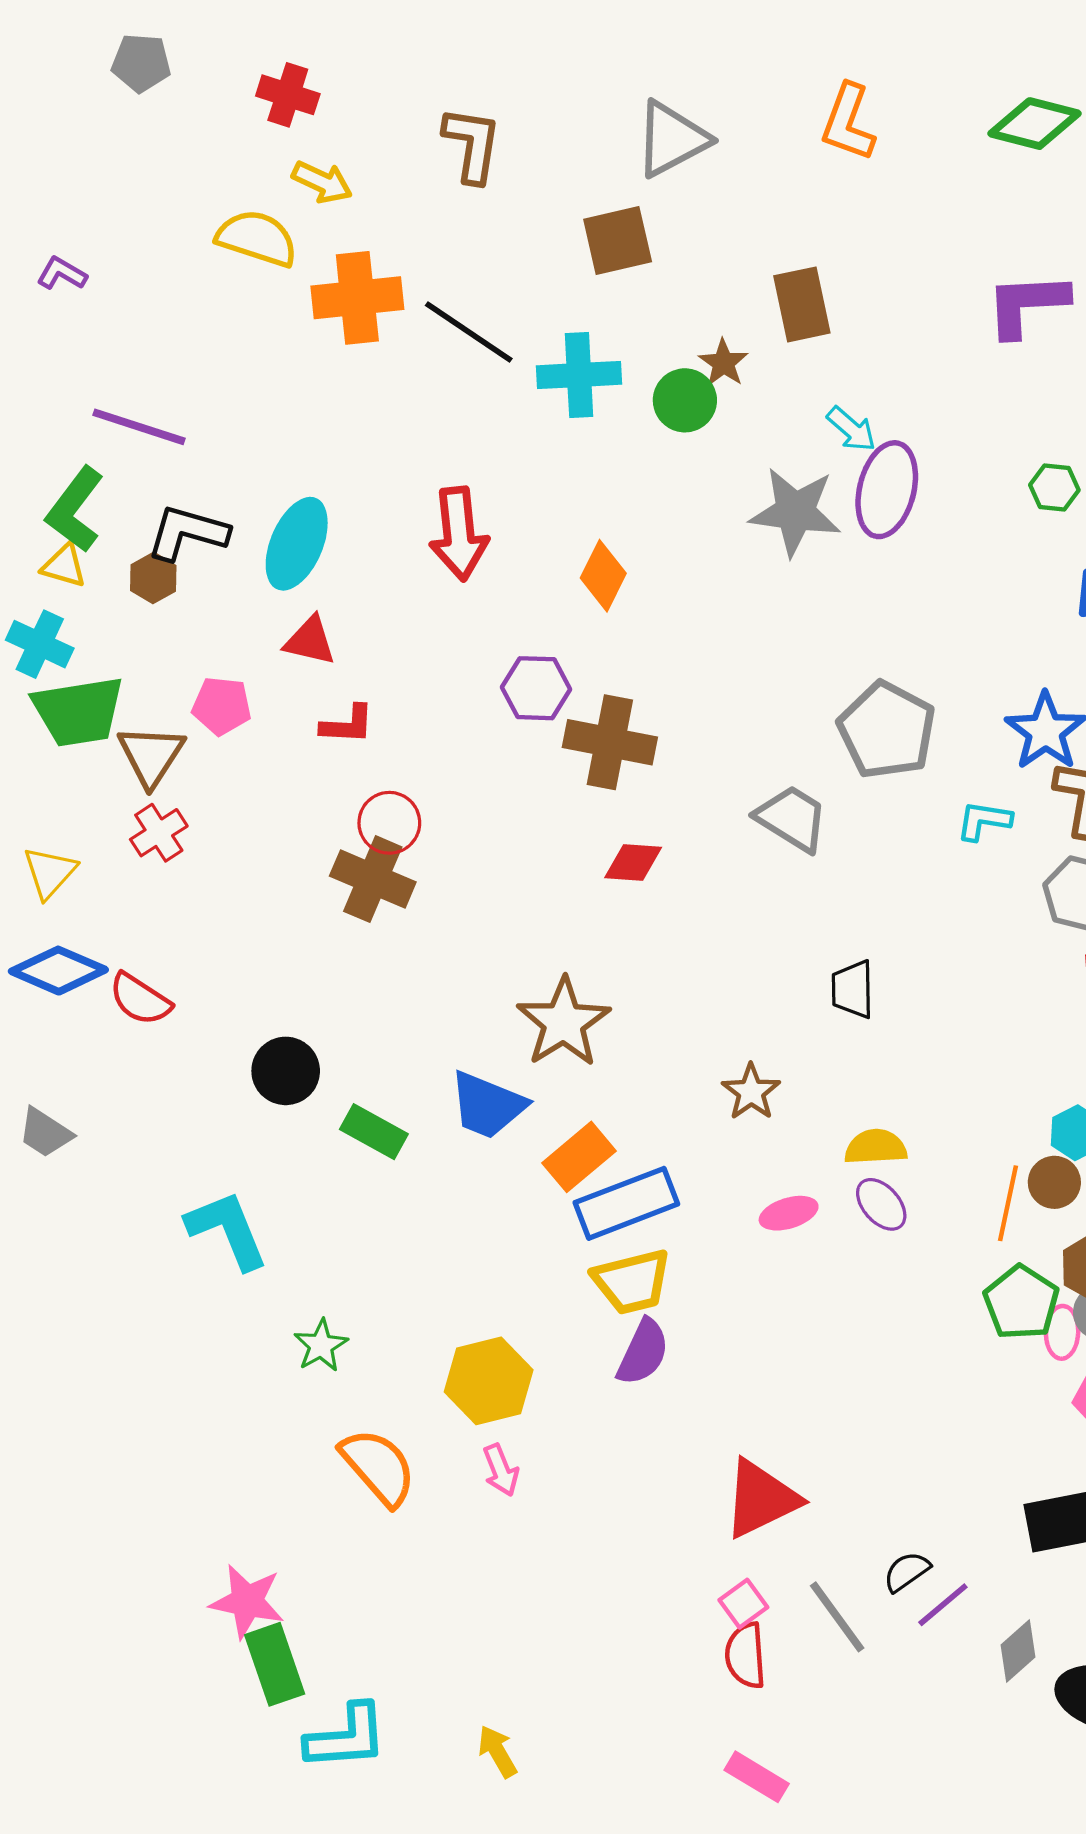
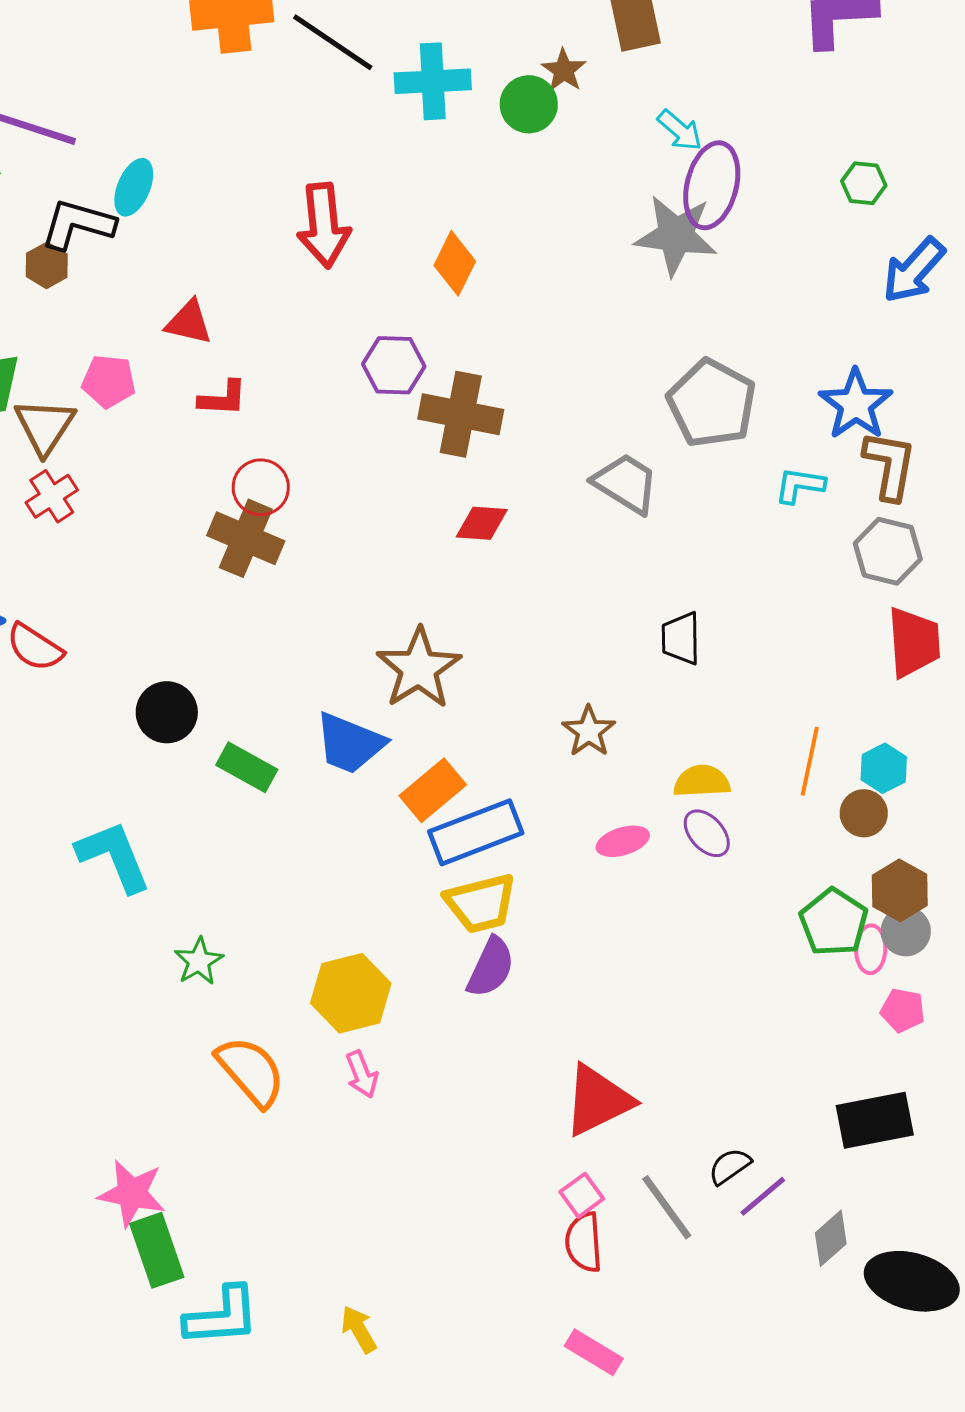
gray star: (795, 512) -> (676, 235), moved
cyan ellipse: (297, 544) -> (134, 187), moved, size x0.7
orange line: (1008, 1203) -> (810, 761), moved

